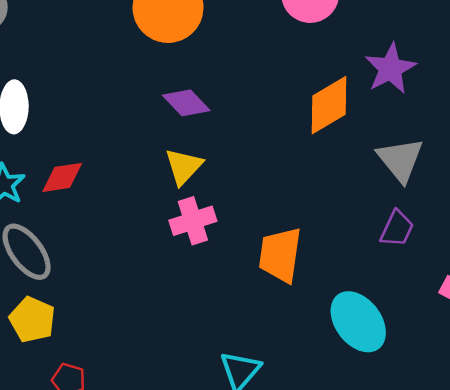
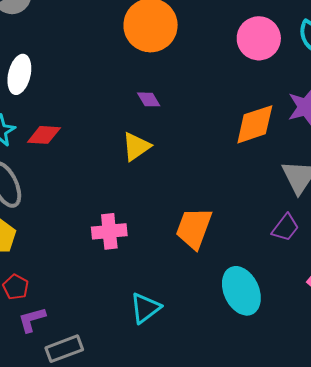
purple diamond: (186, 103) -> (149, 99), size x0.7
pink cross: (193, 221) -> (109, 231), moved

